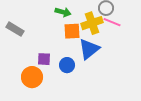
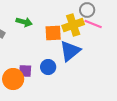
green arrow: (63, 12) -> (24, 22), moved
purple square: (44, 59) -> (25, 71), moved

